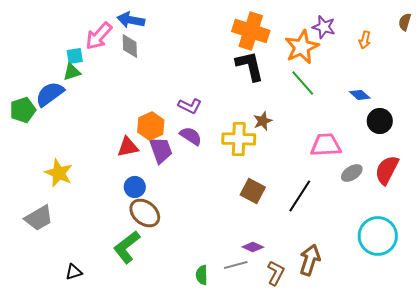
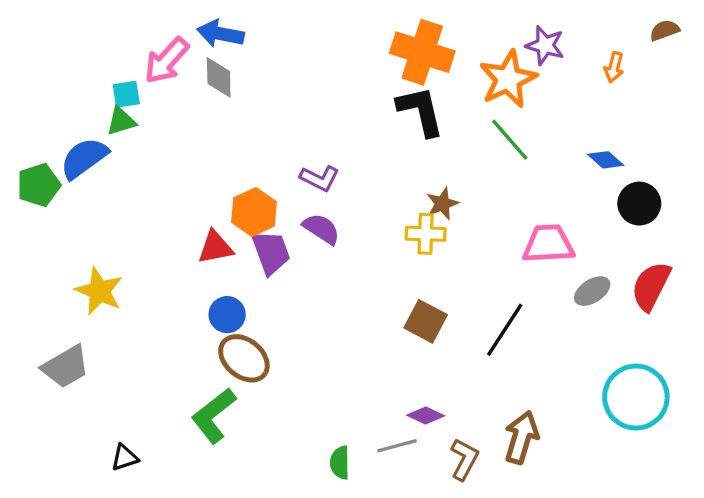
brown semicircle: (405, 22) -> (665, 30), moved, turned 54
yellow cross: (239, 139) -> (426, 234), moved, size x0.7

